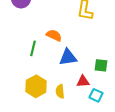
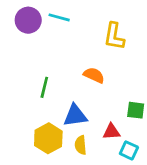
orange semicircle: (54, 35) -> (94, 75), moved
blue triangle: (68, 57) -> (75, 116), moved

